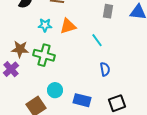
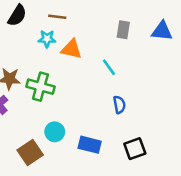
cyan star: (45, 25) -> (47, 39), moved
orange triangle: (68, 26) -> (71, 49), turned 30

